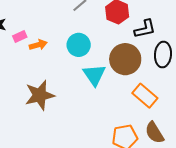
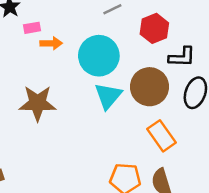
cyan circle: (79, 45) -> (99, 56), size x1.4

